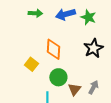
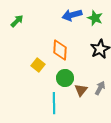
green arrow: (35, 13) -> (17, 21), moved, turned -48

